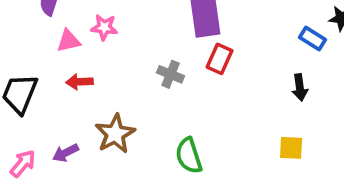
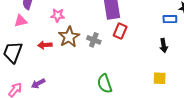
blue rectangle: (312, 39) -> (170, 19), turned -32
pink triangle: (69, 41) -> (21, 21), moved
brown star: (115, 134) -> (69, 37), moved

